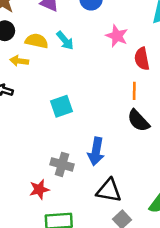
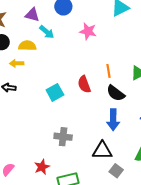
cyan arrow: (65, 41) -> (47, 32), moved
red semicircle: (142, 59) -> (84, 84), moved
blue arrow: (96, 151) -> (113, 120), moved
red star: (39, 189) -> (42, 167), moved

